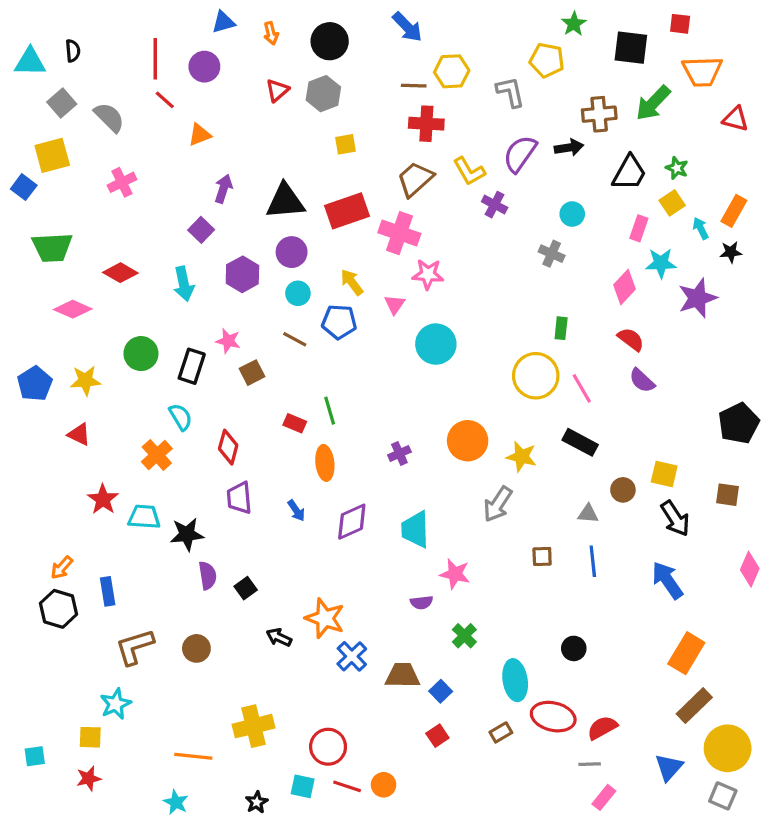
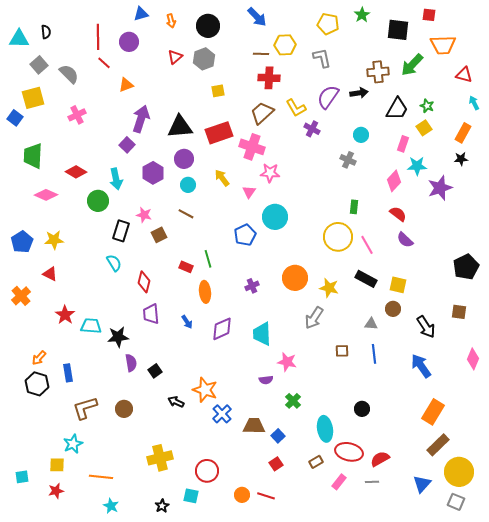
yellow pentagon: (547, 60) -> (328, 24), moved
purple arrow: (223, 189) -> (141, 119), size x1.5
cyan arrow: (701, 228) -> (474, 103), moved
green trapezoid: (52, 247) -> (33, 156), turned 96
blue pentagon: (339, 322) -> (245, 235), moved, turned -30
green circle: (141, 354) -> (98, 201), moved
orange cross: (157, 455) -> (21, 296), moved
yellow square: (664, 474) -> (398, 285), moved
orange line: (193, 756) -> (101, 477), moved
red line: (347, 786) -> (266, 496), moved
pink rectangle: (604, 797) -> (339, 482), moved

